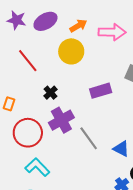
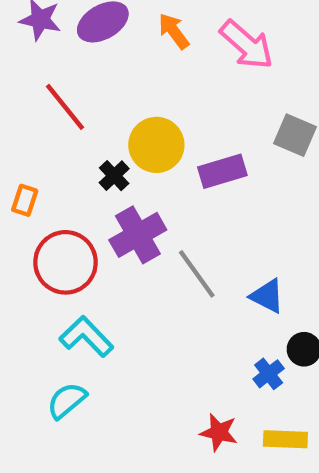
orange arrow: (78, 26) -> (174, 31), turned -96
pink arrow: (112, 32) -> (247, 45), turned 40
yellow circle: (71, 51) -> (156, 145), moved

